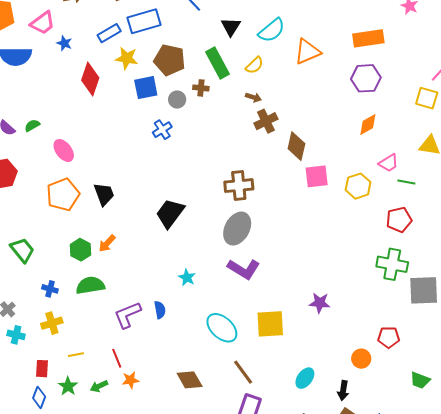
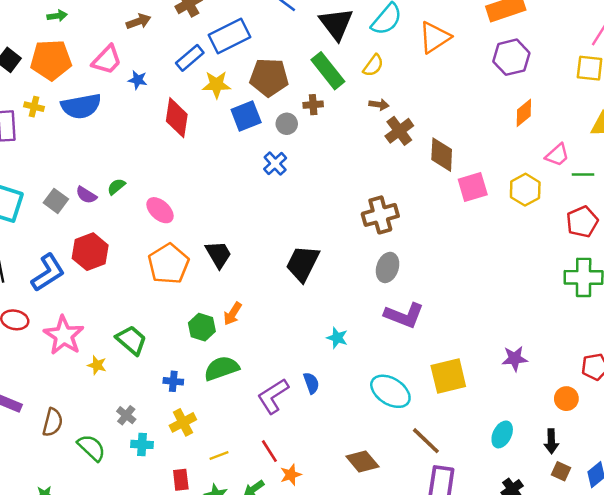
black triangle: (231, 27) -> (336, 24), size x1.4
gray ellipse: (237, 229) -> (388, 267), size x0.7
purple star: (320, 303) -> (515, 359), moved

